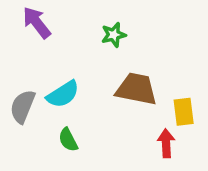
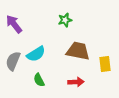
purple arrow: (37, 23) -> (14, 24), moved
red arrow: (166, 143) -> (76, 82), moved, turned 91

